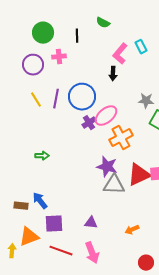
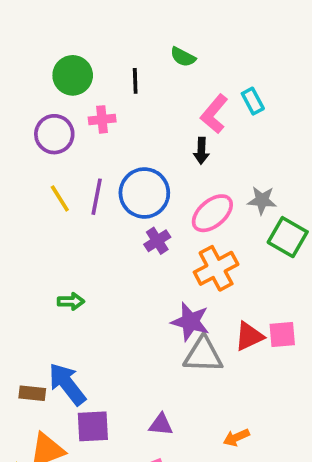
pink ellipse: (106, 116) -> (212, 213), moved
red triangle: (139, 175) -> (249, 336), size x0.7
blue arrow: (40, 201) -> (67, 384), size x1.4

